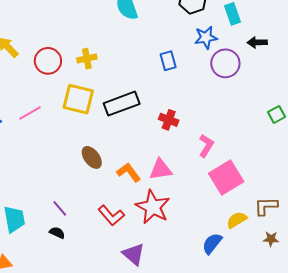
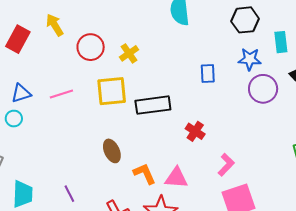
yellow cross: (87, 59) -> (129, 53), turned -36
yellow square: (78, 99) -> (112, 91), turned -32

